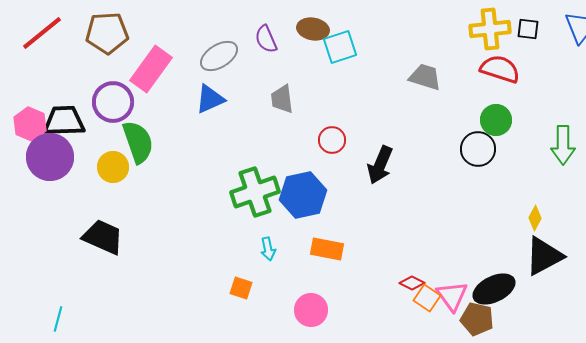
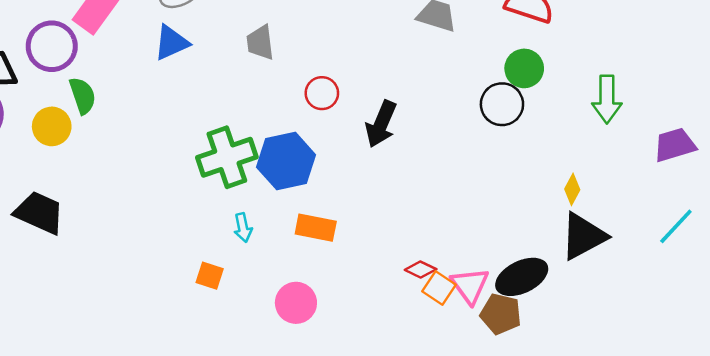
green semicircle: (138, 142) -> (83, 96), size x0.7

